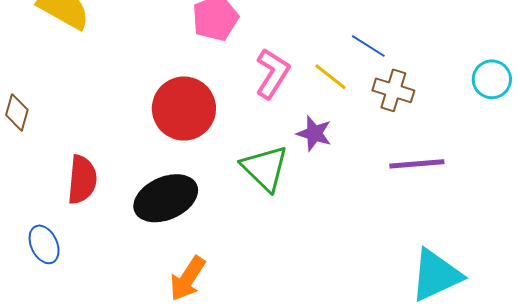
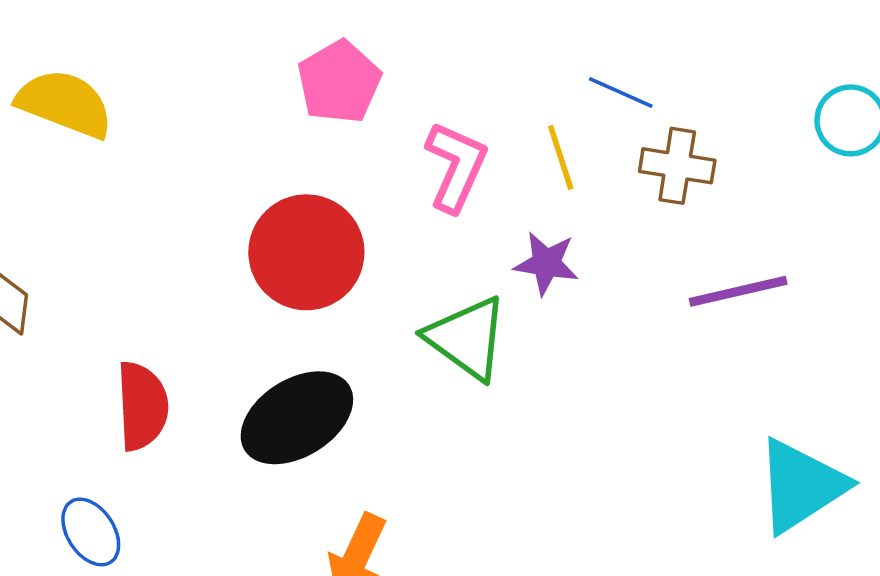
yellow line: (330, 77) -> (561, 157), turned 42

